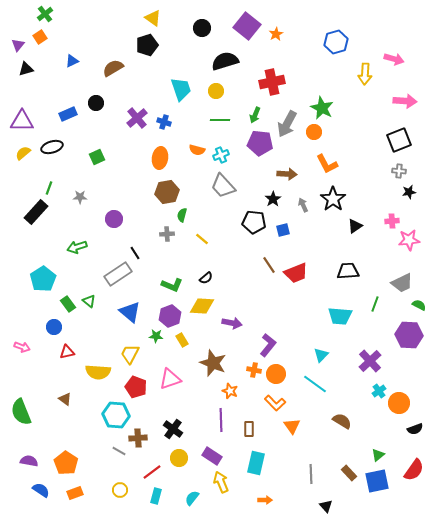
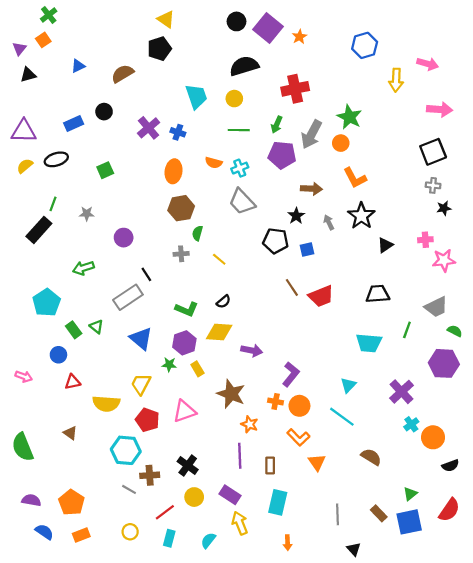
black circle: (202, 28) -> (236, 21), moved
orange arrow: (265, 500) -> (288, 543), turned 88

